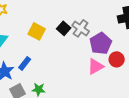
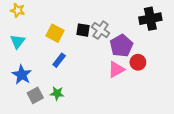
black square: (64, 28) -> (83, 30), turned -32
blue rectangle: (25, 63) -> (59, 60), moved

